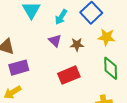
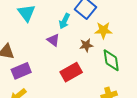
cyan arrow: (61, 17) -> (64, 21), moved
brown star: (77, 45) -> (86, 45), moved

